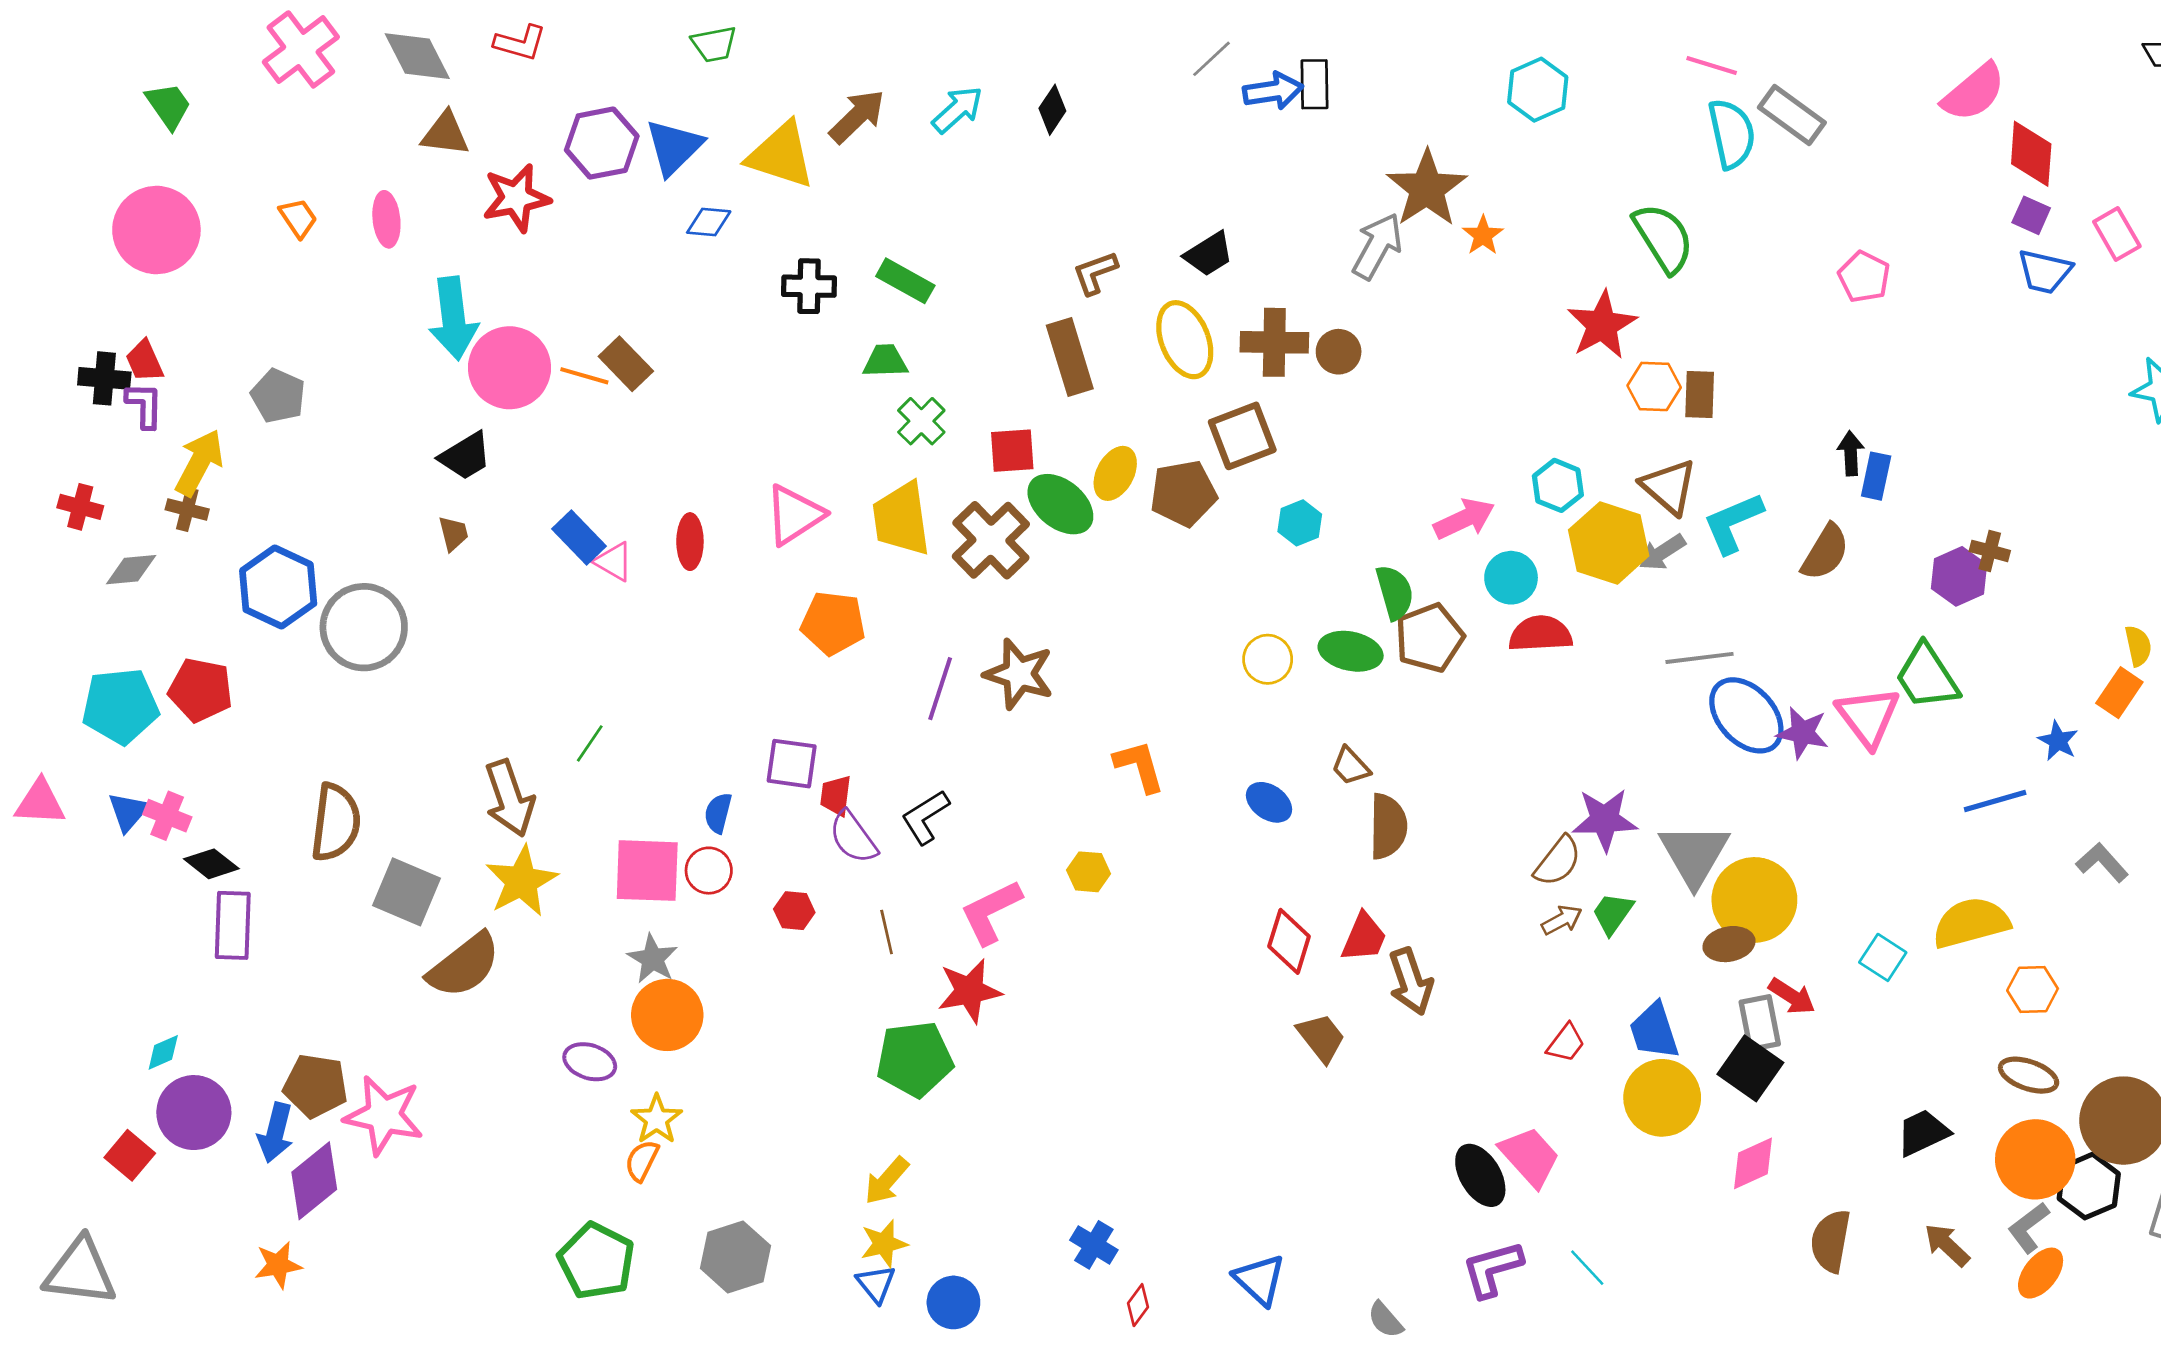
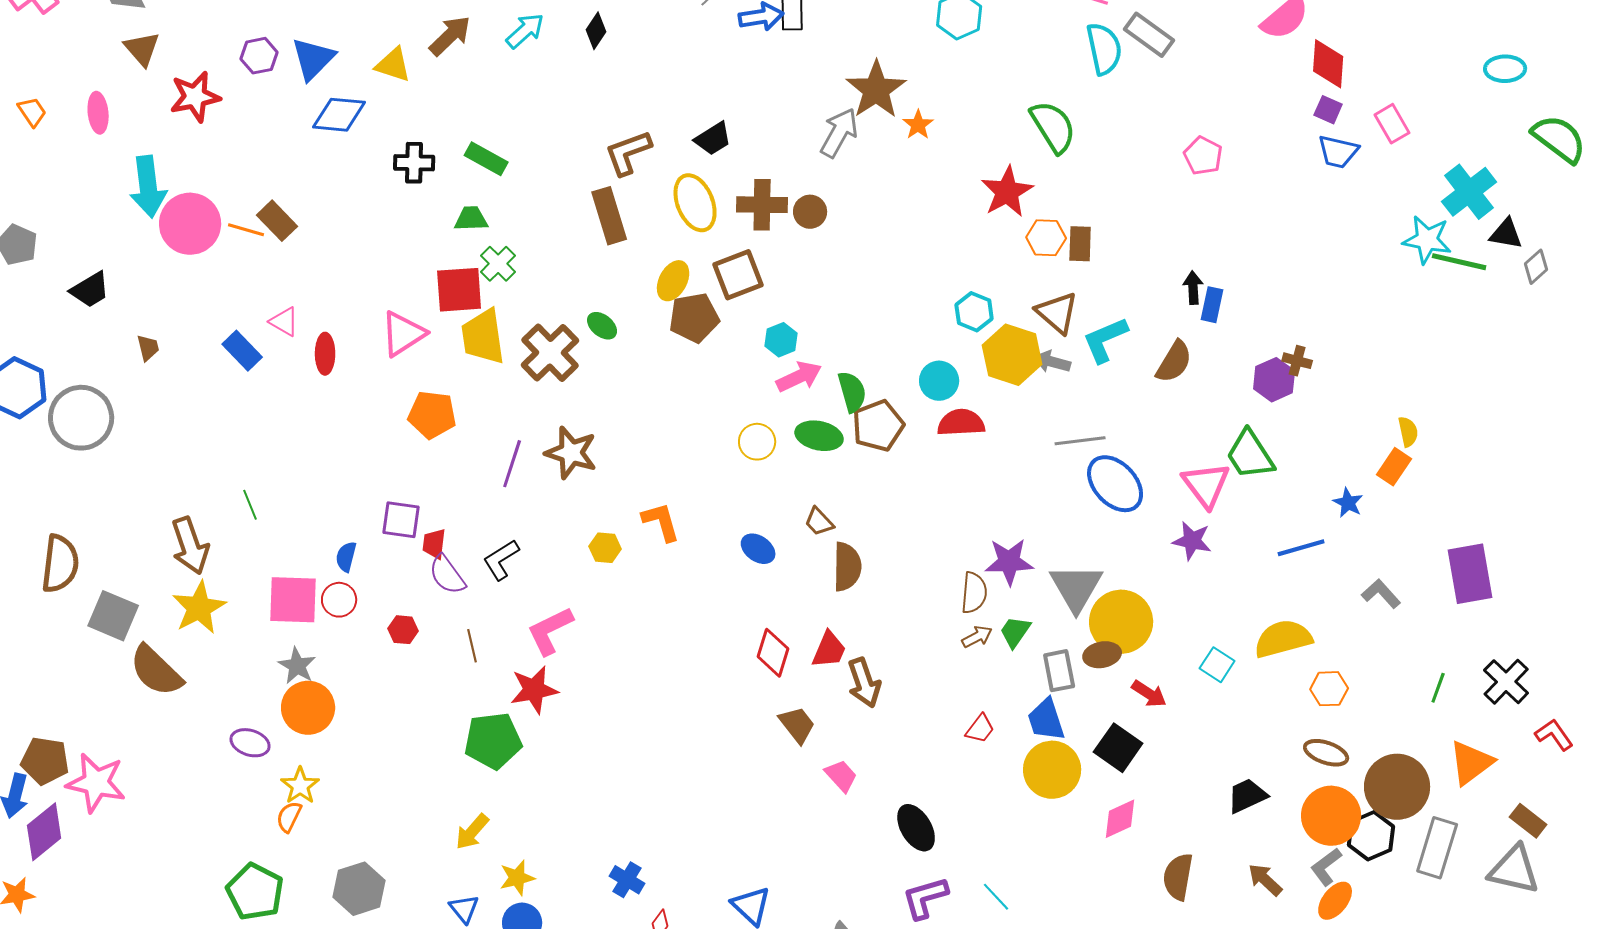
brown triangle: (445, 134) -> (142, 49), turned 42
purple hexagon: (602, 143) -> (259, 56), size x0.7
yellow triangle: (781, 155) -> (393, 65), size x0.7
blue diamond: (709, 222) -> (339, 115), size x1.6
brown L-shape: (1095, 273) -> (628, 153), size x1.4
red square: (1012, 451) -> (459, 290), moved, size x1.4
black trapezoid: (465, 456) -> (90, 290), moved
yellow ellipse: (1115, 473) -> (673, 281), moved
green ellipse: (1060, 504) -> (602, 326), size x0.6
pink arrow: (1464, 519) -> (799, 377), moved
gray arrow: (1662, 552) -> (1052, 362), turned 48
pink triangle: (614, 562) -> (284, 322), moved
purple star: (1803, 733) -> (1192, 541), moved
green line: (590, 743) -> (250, 505), turned -56
brown semicircle: (1558, 861) -> (974, 593), turned -33
yellow hexagon: (1088, 872) -> (605, 548), moved
brown semicircle: (464, 965) -> (156, 671), turned 82
gray rectangle: (1760, 1023) -> (1059, 671), moved
pink trapezoid: (1530, 1157) -> (841, 776), moved, size x0.7
yellow star: (884, 1244) -> (517, 878), moved

